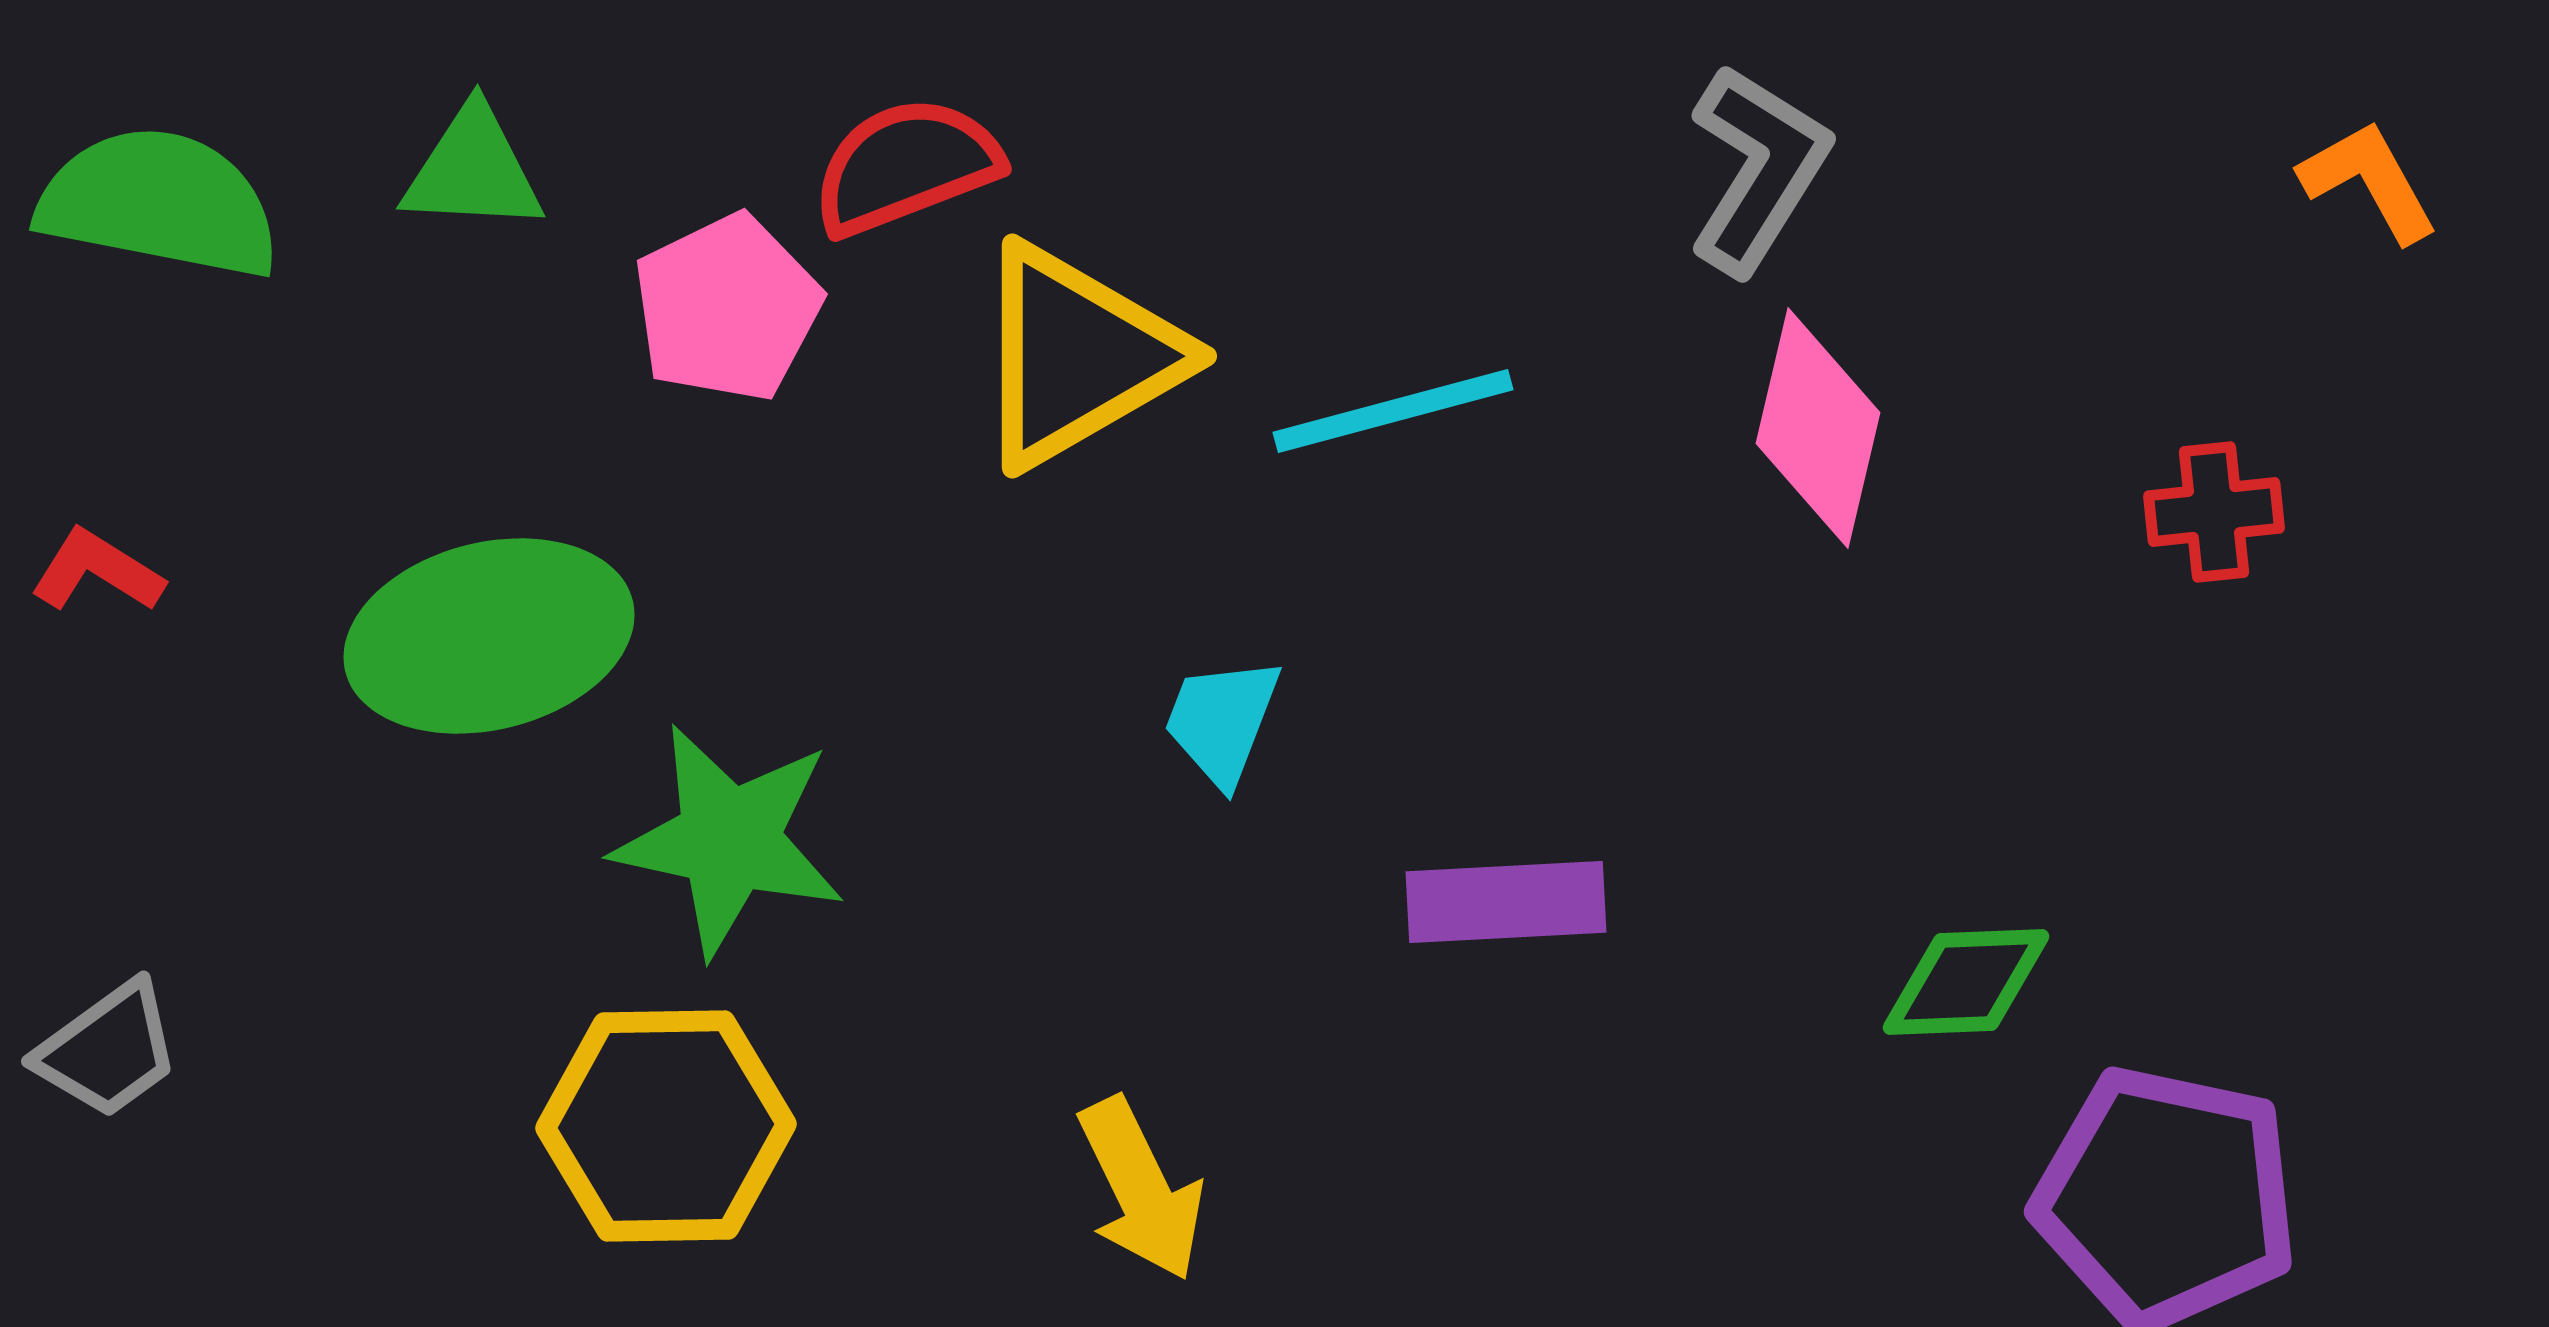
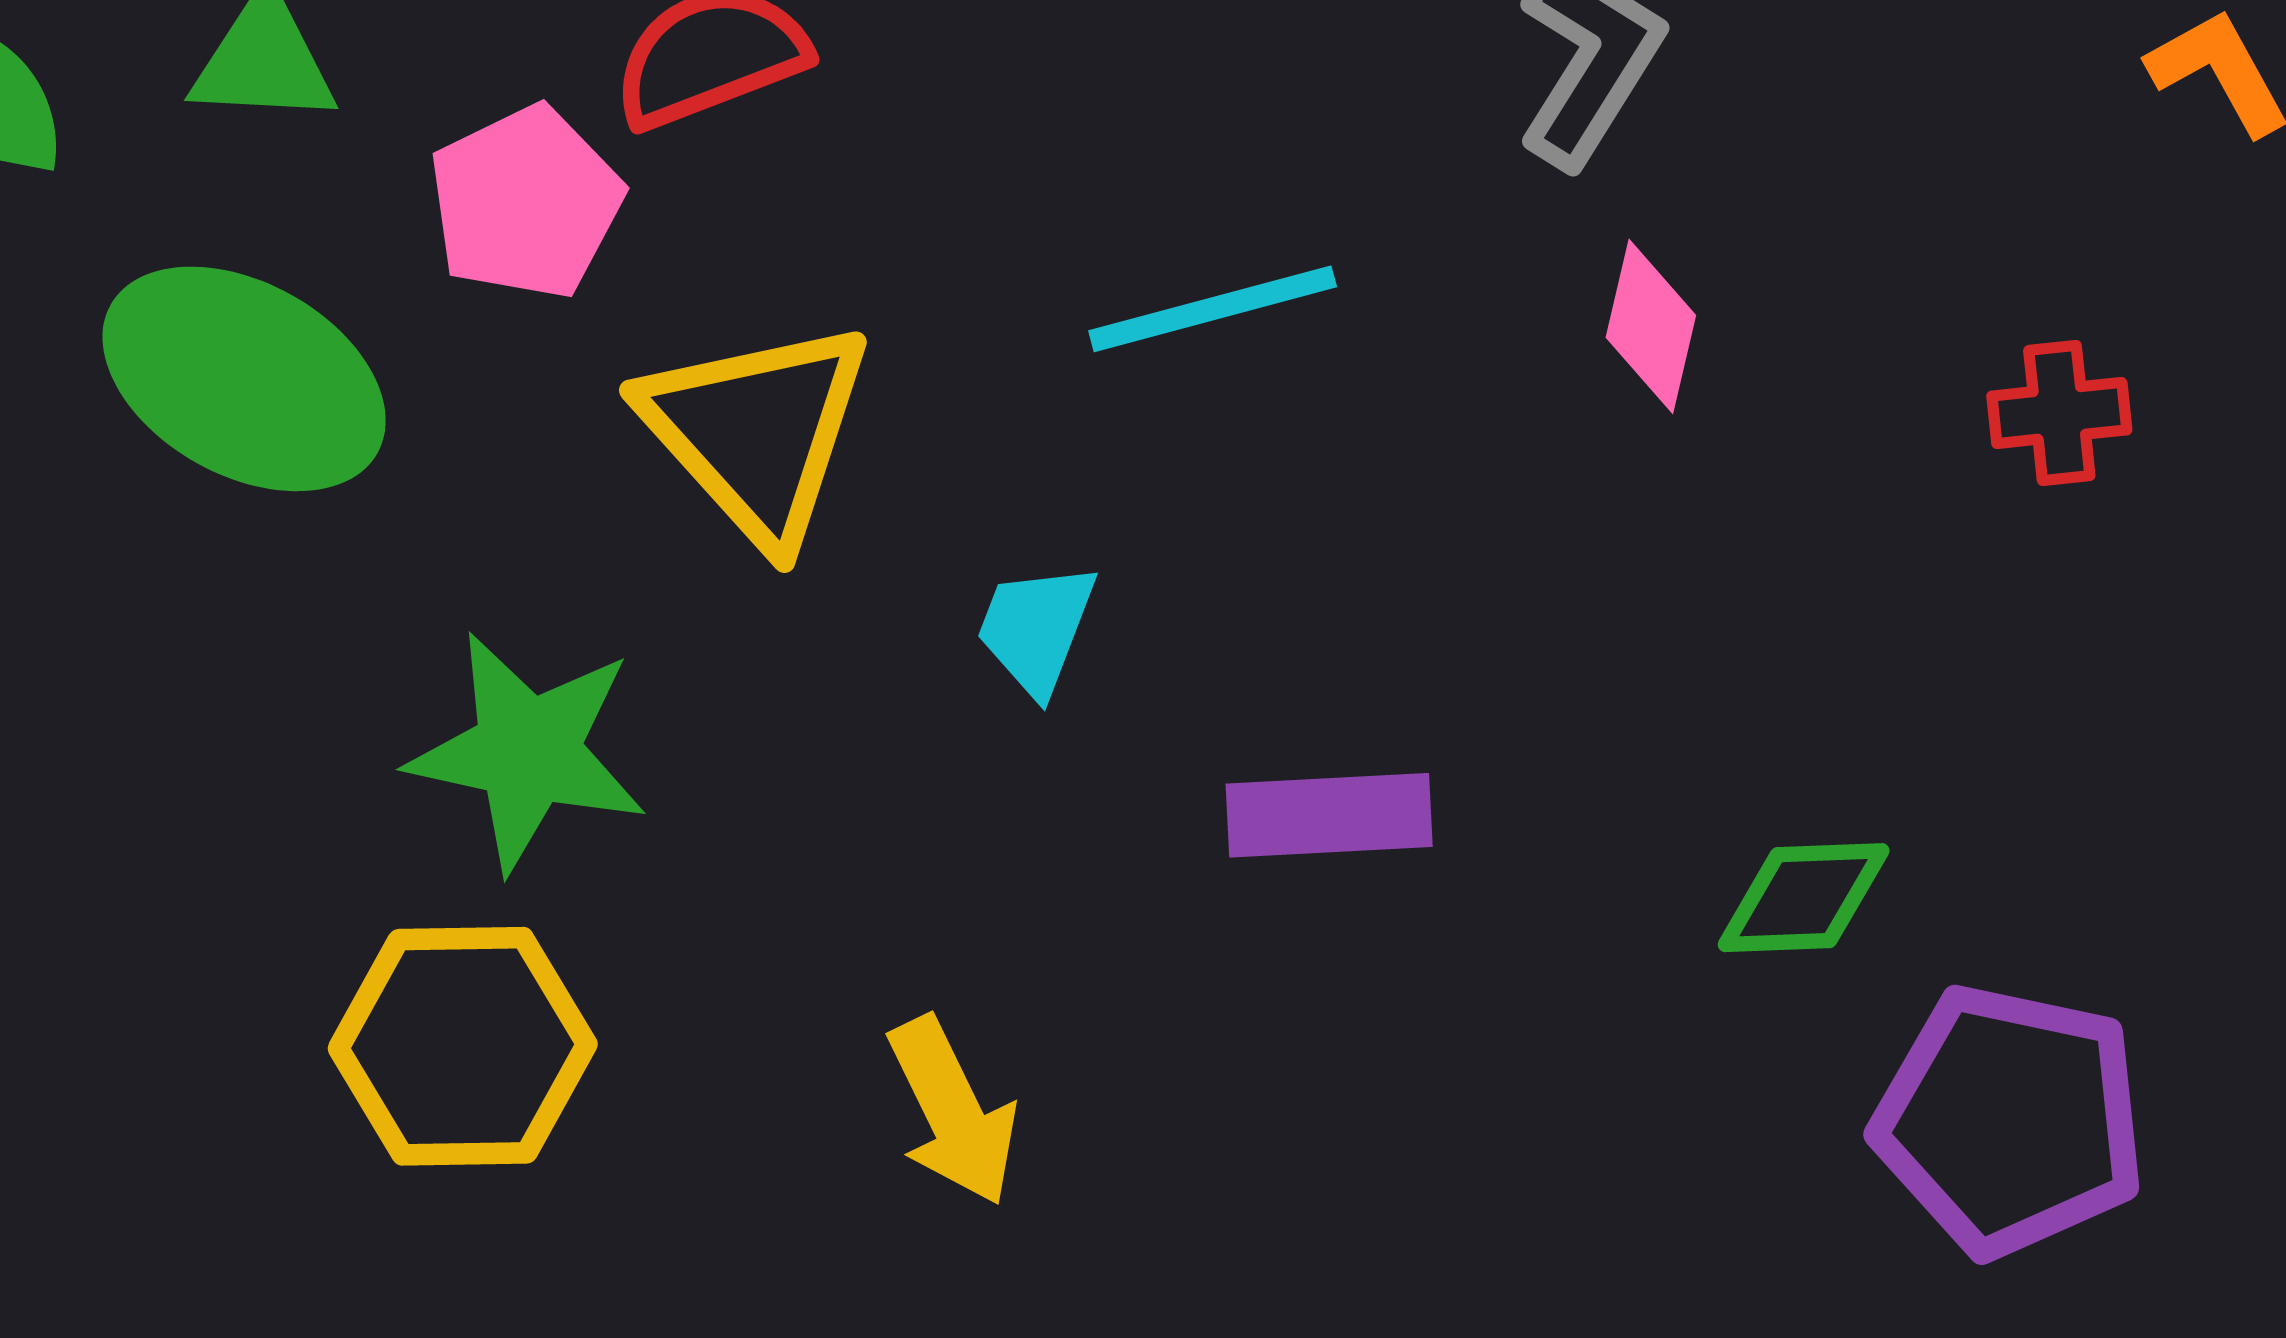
yellow triangle: (1077, 356) -> (757, 432), moved, turned -42
pink diamond: (1818, 428) -> (1651, 326), size x0.7
green ellipse: (489, 636) -> (244, 379), moved, turned 43

